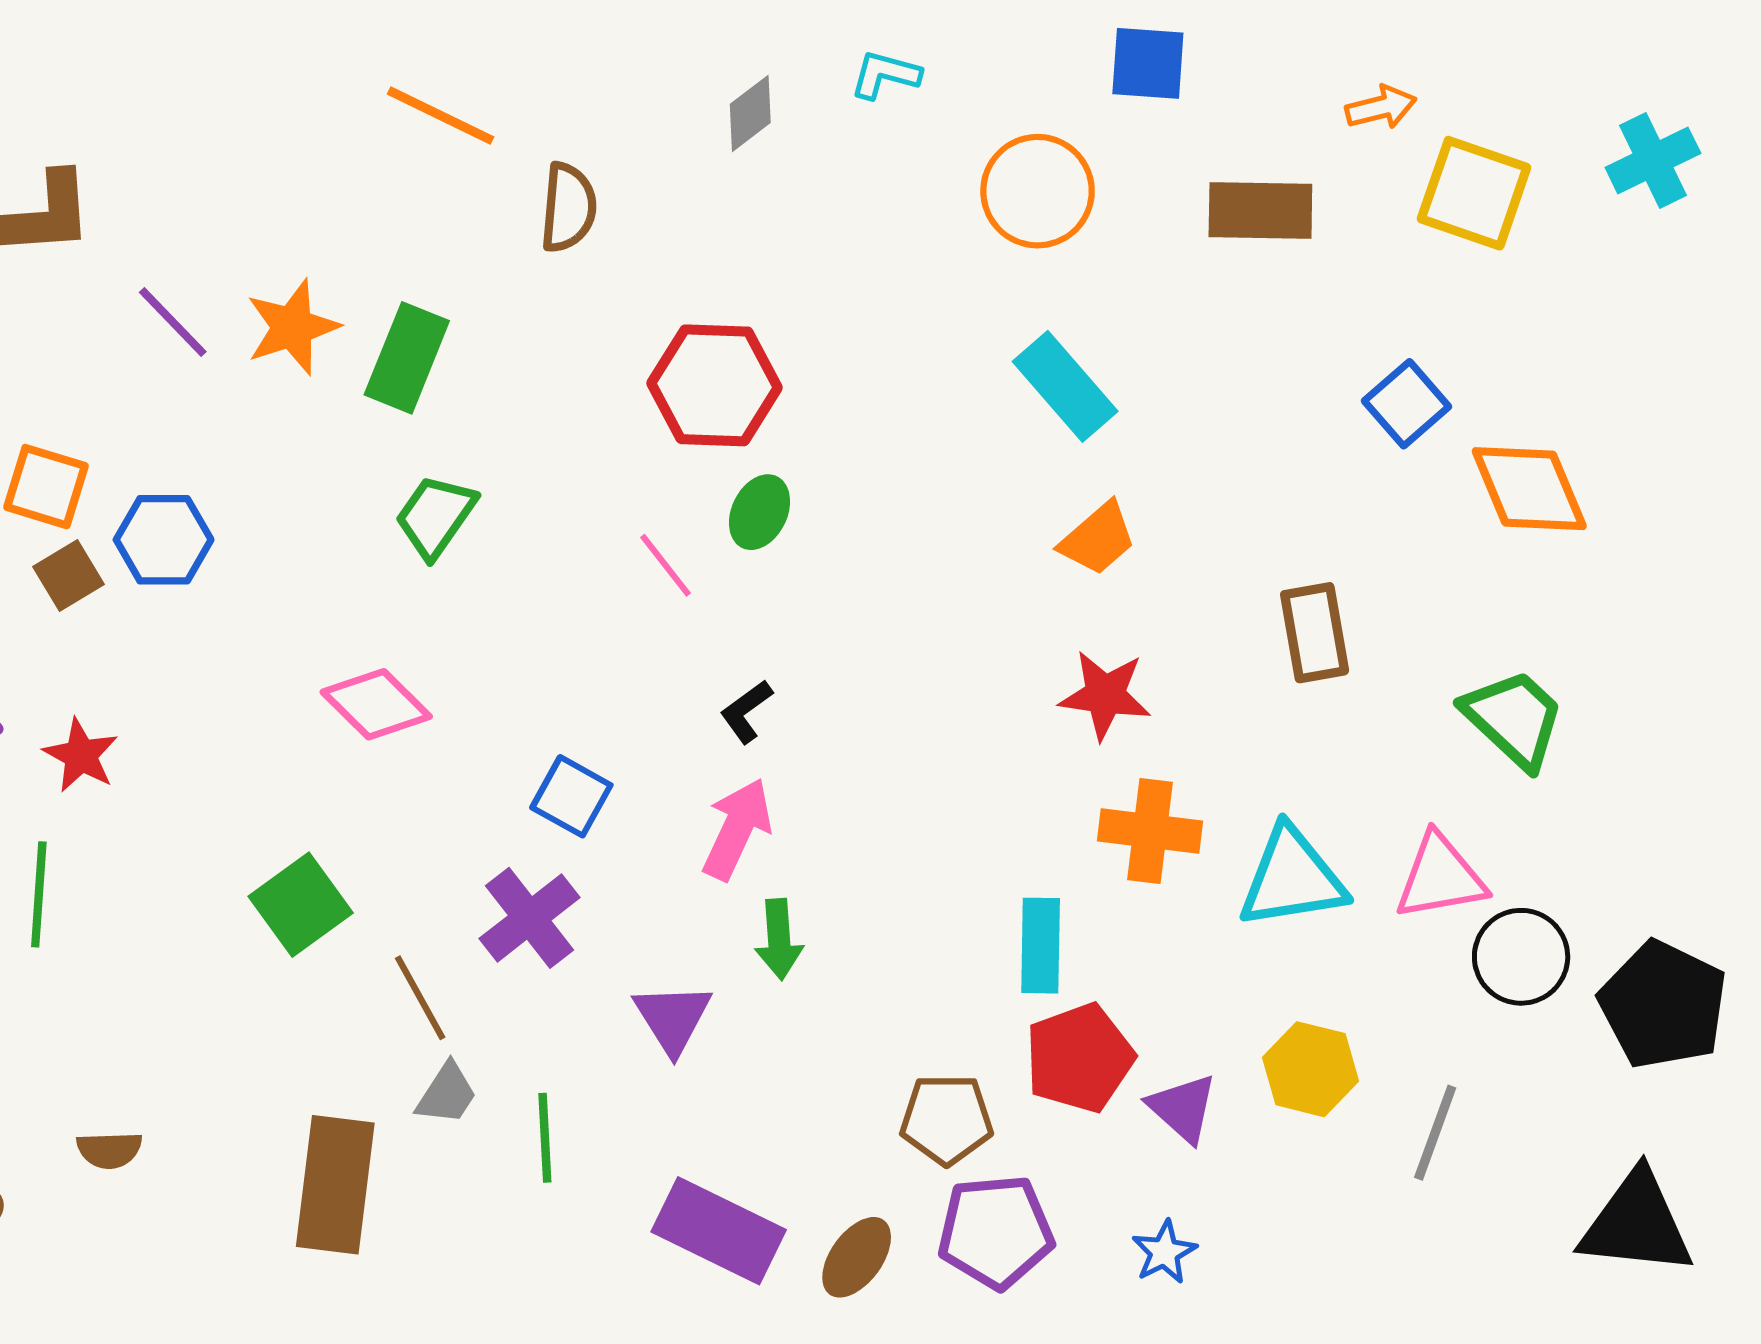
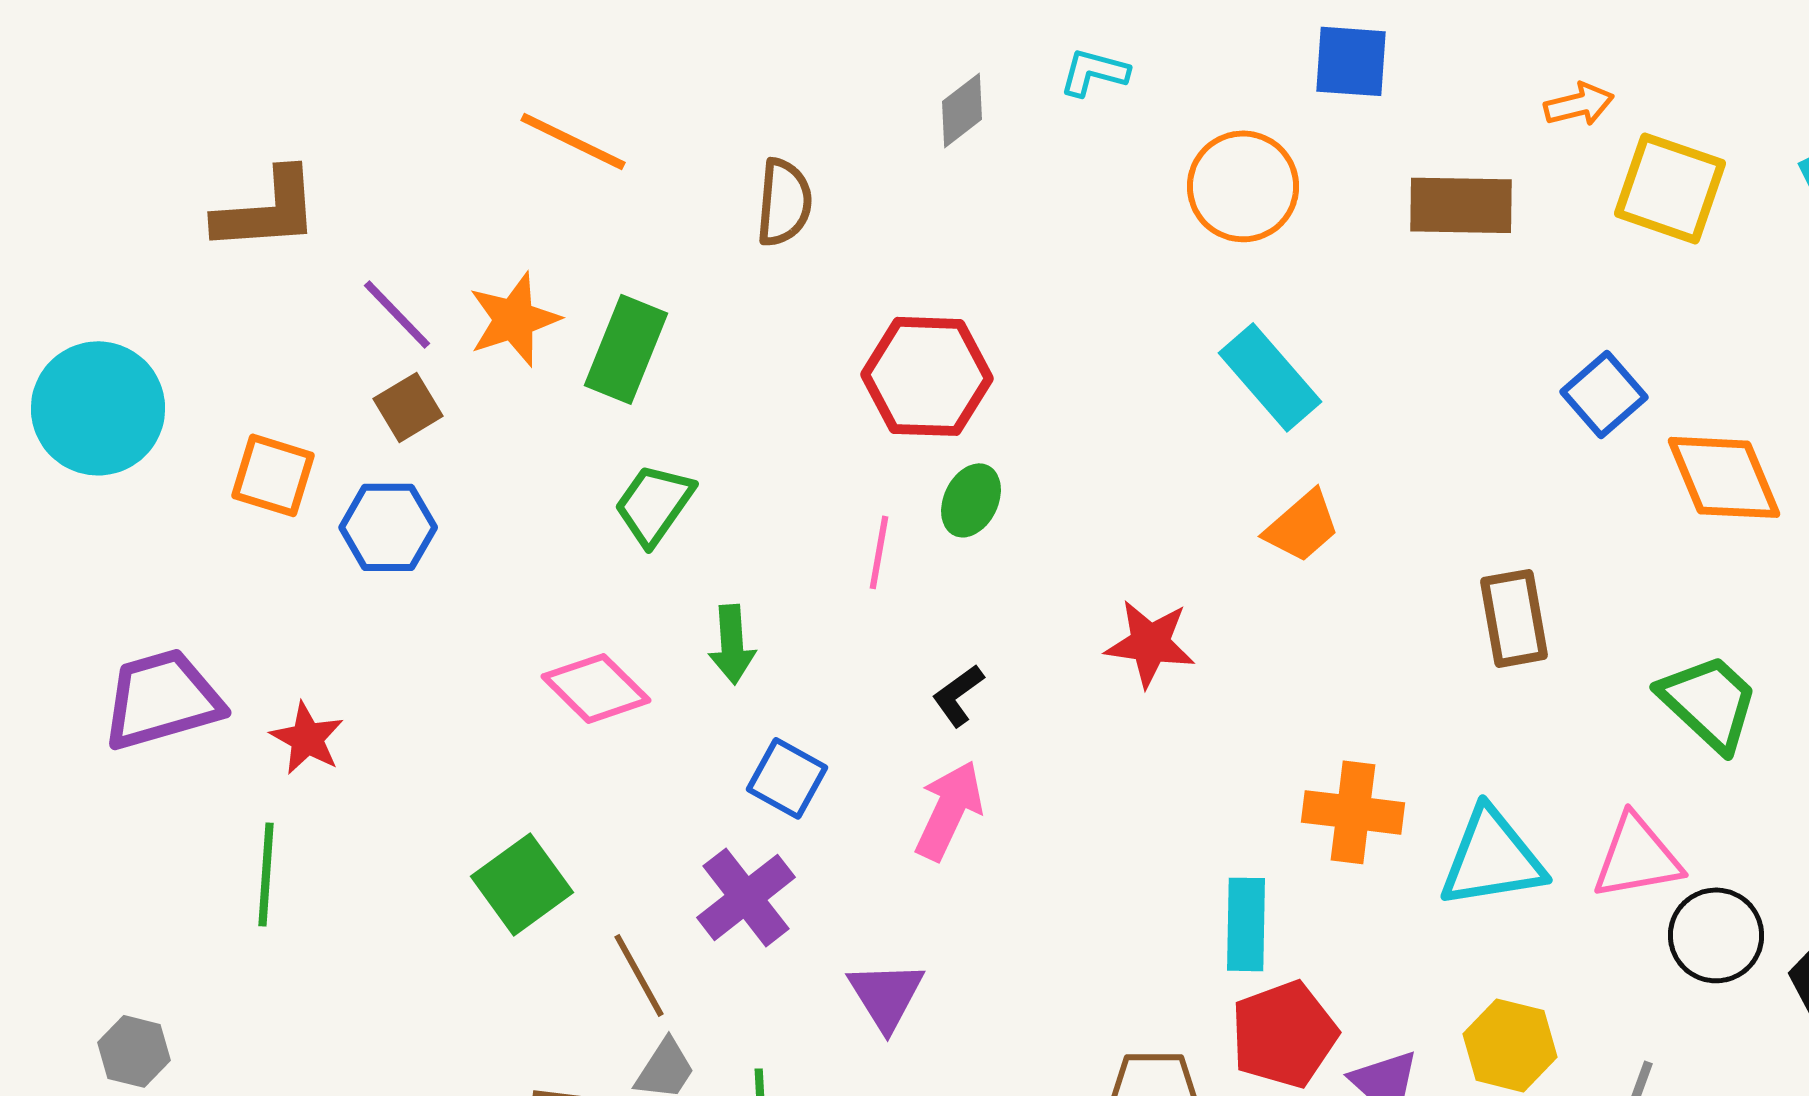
orange line: (441, 116) -> (573, 141), moved
pink line: (665, 565) -> (879, 552), turned 48
brown square: (68, 575) -> (408, 407), moved
red star: (1105, 695) -> (1150, 643), moved
green arrow: (779, 939) -> (732, 644), moved

